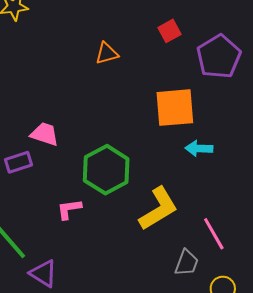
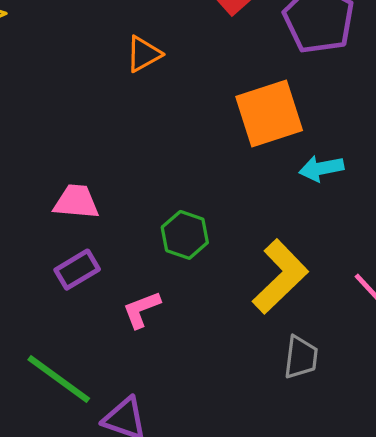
purple rectangle: (18, 162) -> (77, 270), moved
green hexagon: (106, 170) -> (185, 235), size x0.6
gray trapezoid: (187, 263) -> (301, 357), moved

